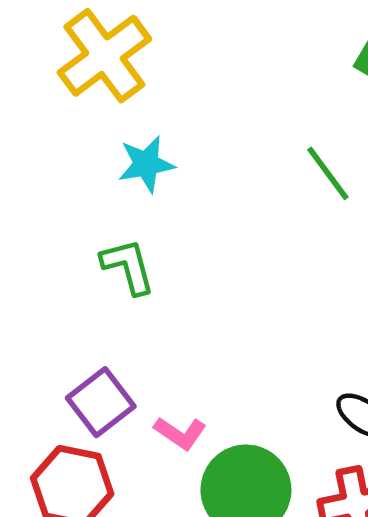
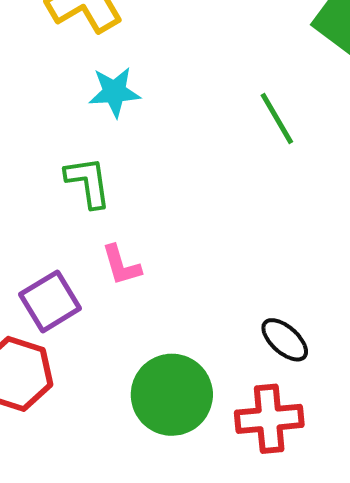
pink L-shape: (180, 433) -> (121, 265), moved, turned 33

